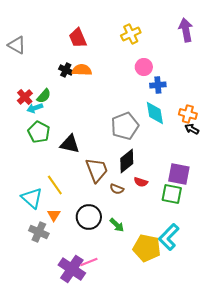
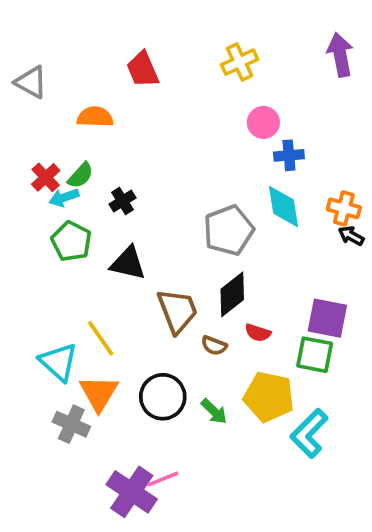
black cross: (66, 70) -> (123, 201), moved, turned 32
orange semicircle: (82, 70) -> (95, 117), moved
orange triangle: (54, 215) -> (99, 393), size x1.6
yellow pentagon: (147, 248) -> (269, 397), moved

